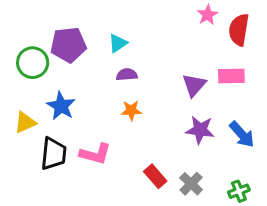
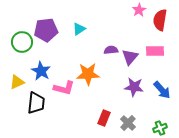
purple semicircle: (127, 75) -> (111, 50), moved
orange star: (131, 110) -> (88, 74), size x1.6
pink L-shape: (95, 154) -> (64, 88), moved
red rectangle: (155, 176) -> (104, 118), turned 63

